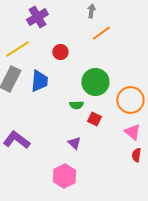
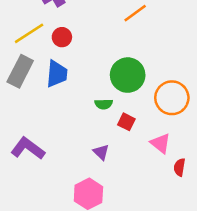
red circle: (60, 52) -> (62, 37), moved
pink triangle: (132, 132) -> (160, 143), moved

